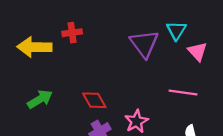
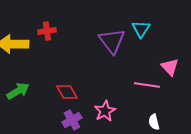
pink triangle: (197, 52) -> (170, 67), moved

